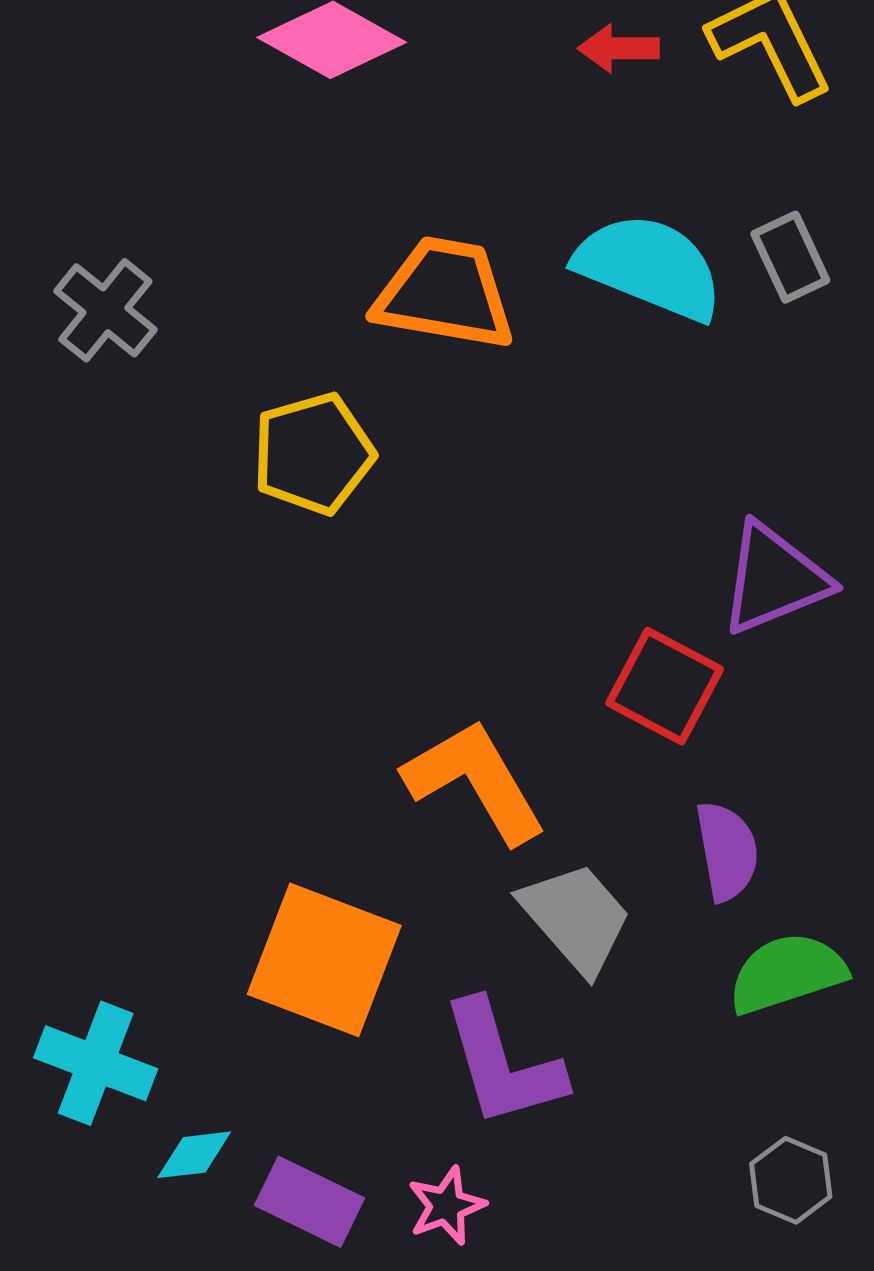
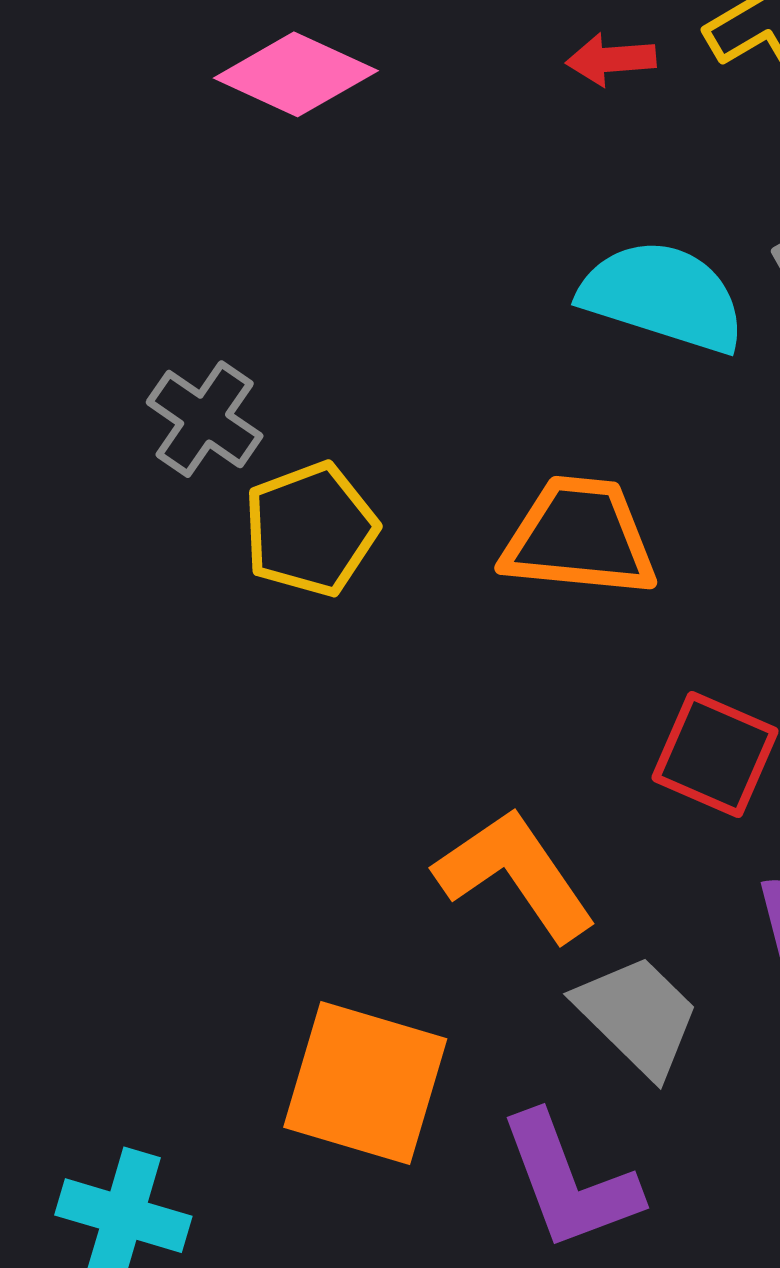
orange trapezoid: (445, 294) -> (580, 537), moved
gray cross: (105, 310) -> (205, 419), moved

